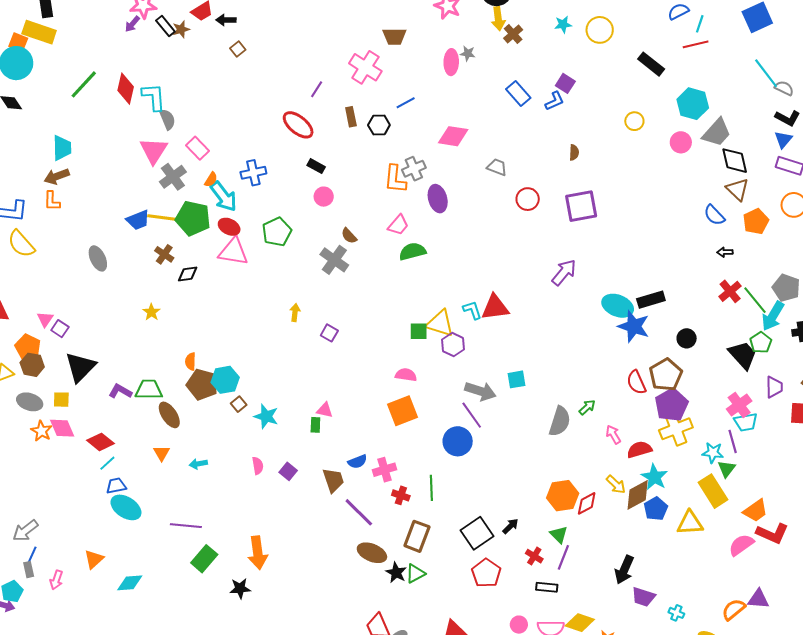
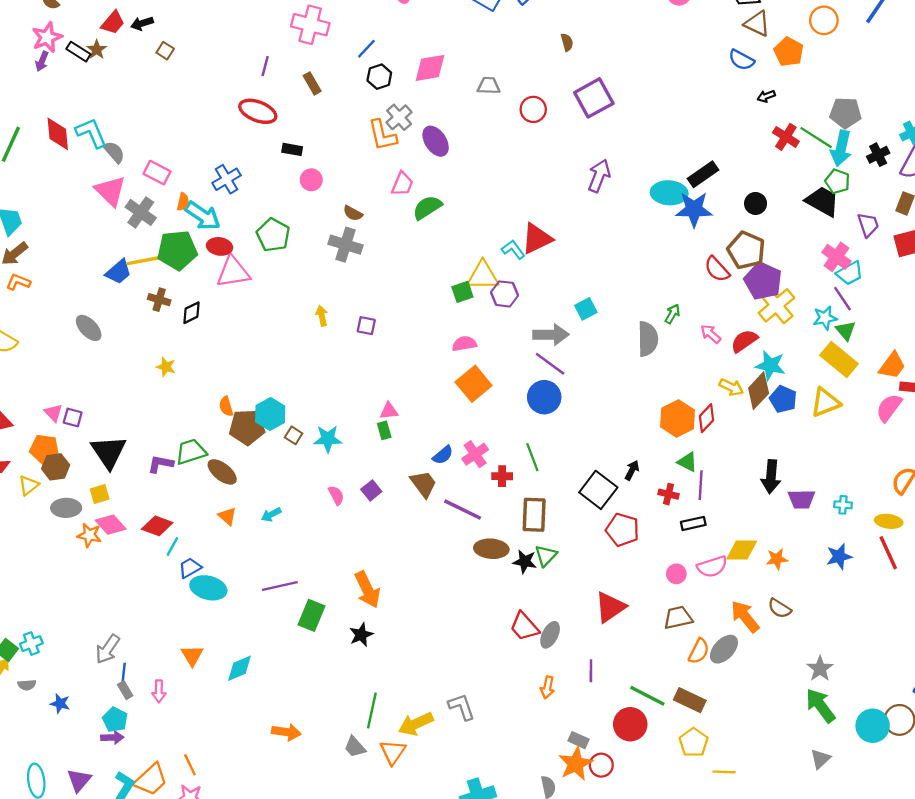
black hexagon: (379, 125) -> (379, 77), moved
orange L-shape: (52, 201) -> (18, 282), turned 130
purple square: (288, 471) -> (371, 490), turned 30

